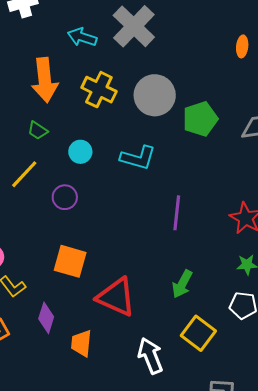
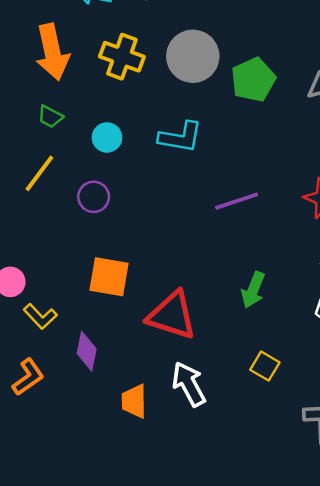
purple line: (177, 213) -> (237, 201), turned 72
yellow square: (198, 333) -> (265, 366), moved, size x0.7
orange trapezoid: (81, 343) -> (134, 401), moved
white arrow: (150, 356) -> (189, 384), moved

